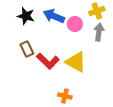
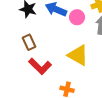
red L-shape: (48, 61) -> (40, 66), moved

